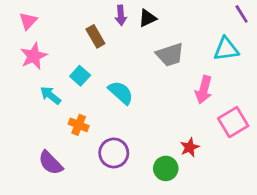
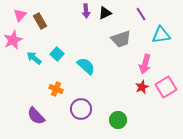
purple line: (242, 14) -> (141, 14), moved
brown rectangle: (95, 36) -> (40, 21), moved
pink star: (34, 56) -> (13, 40), moved
cyan arrow: (51, 95) -> (34, 58), moved
red star: (190, 147) -> (142, 87), moved

